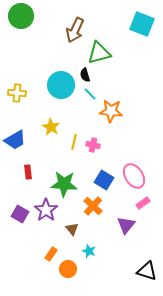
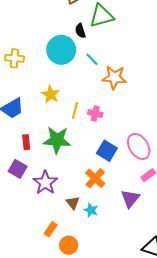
black semicircle: (85, 75) -> (80, 31), moved
green star: (64, 184) -> (57, 140), moved
purple square: (20, 214) -> (18, 169), moved
cyan star: (89, 251) -> (91, 210), moved

